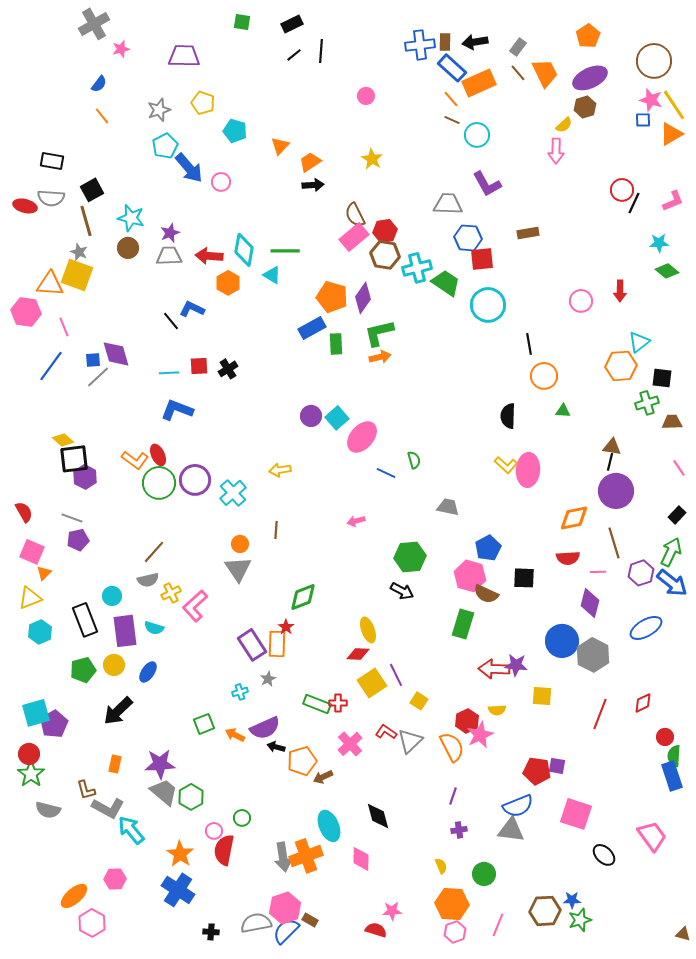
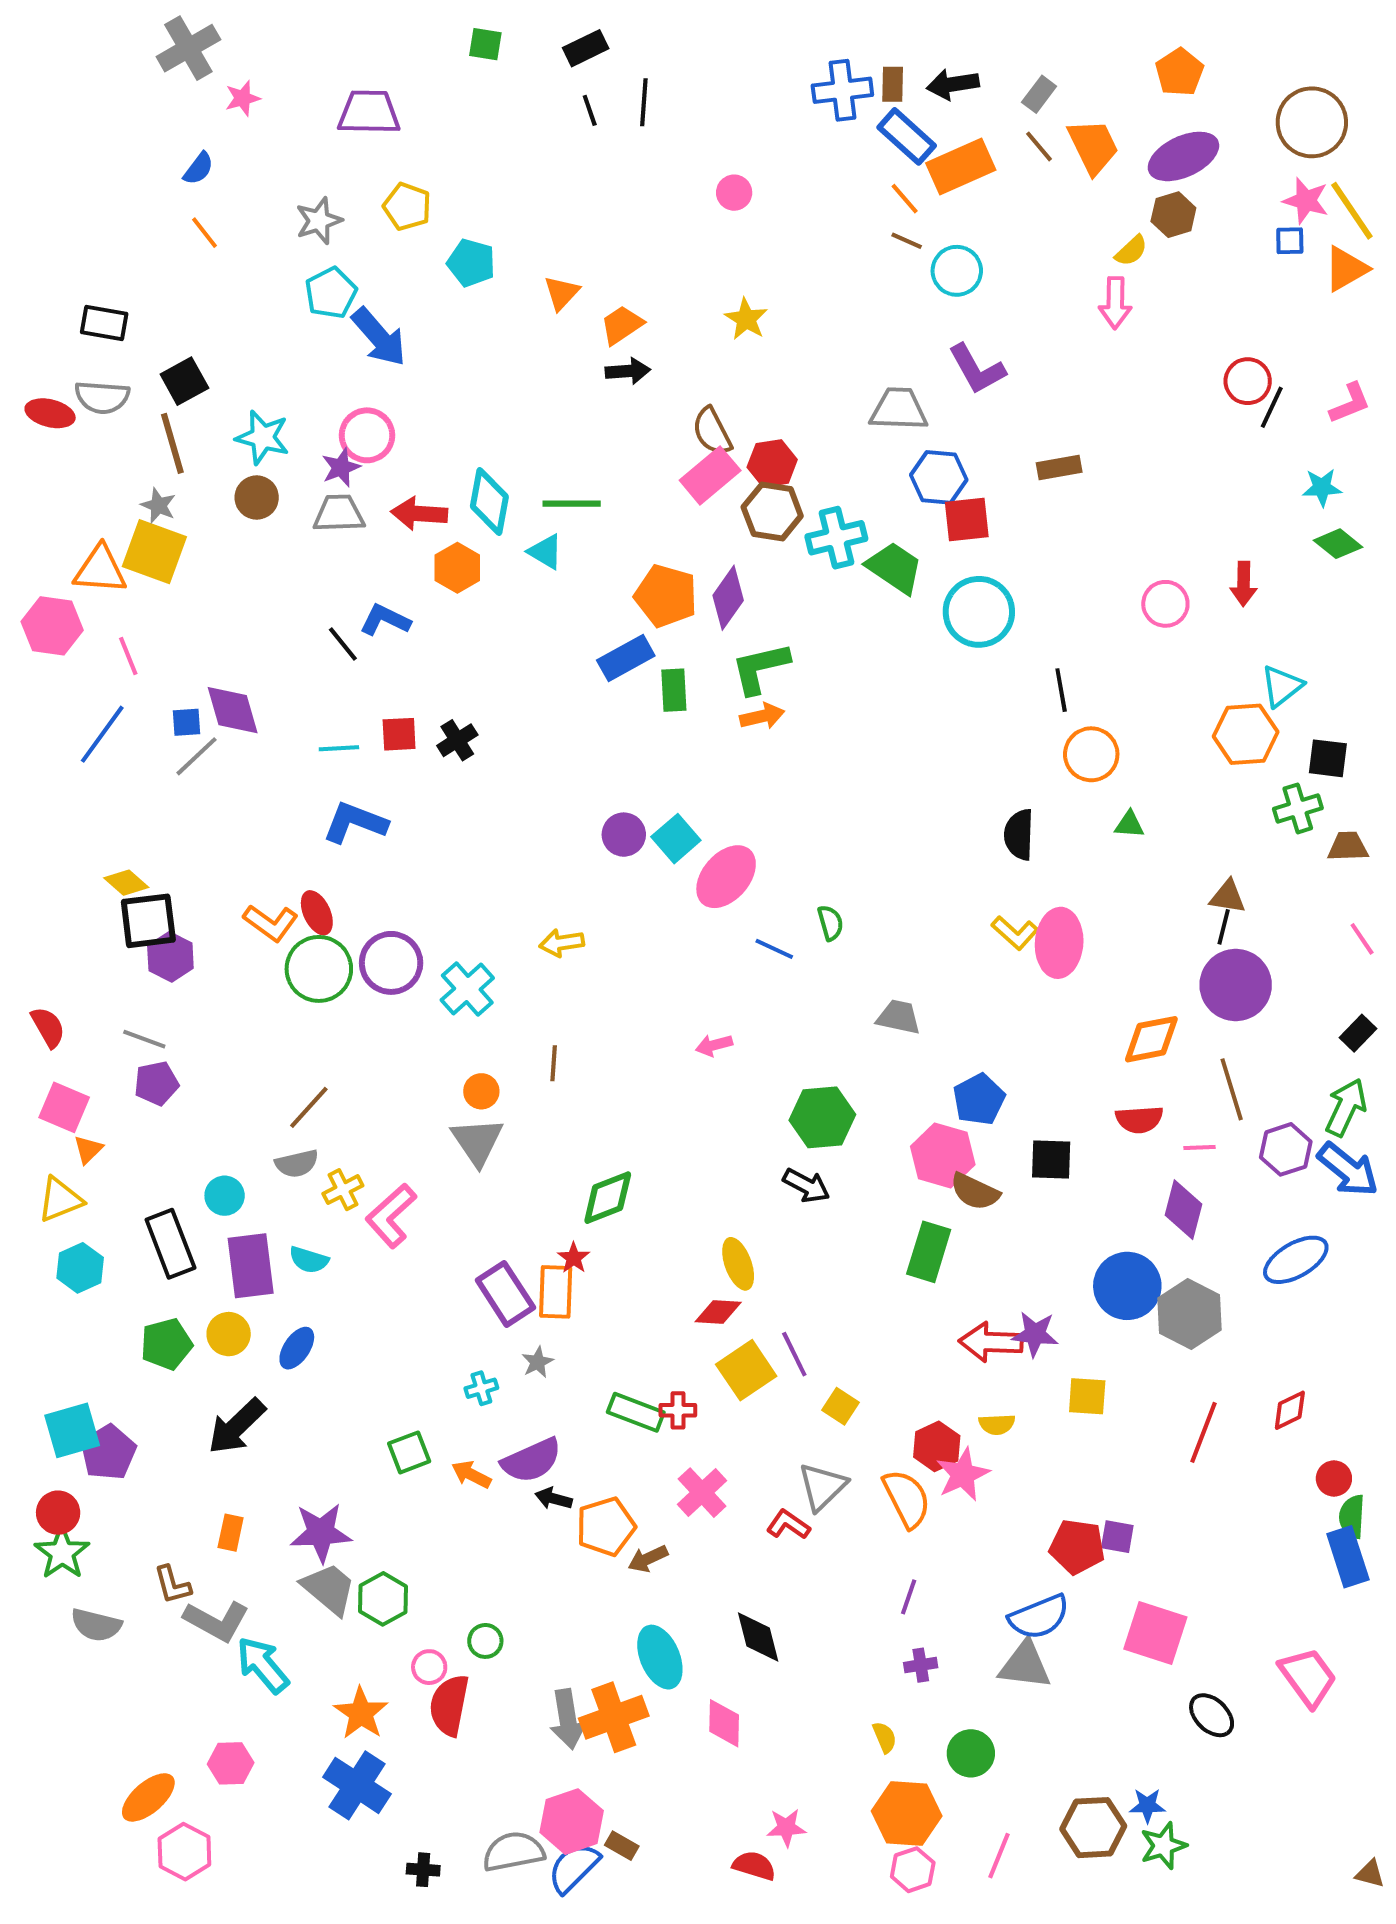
black line: (294, 55) -> (590, 110), turned -70
pink circle: (221, 182) -> (367, 435), moved, size x1.4
red L-shape: (386, 732) -> (788, 1525), moved

